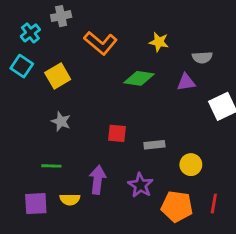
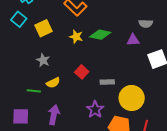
yellow star: (159, 42) -> (76, 37), moved
red square: (117, 133) -> (82, 72), turned 32
yellow circle: (191, 165) -> (132, 98), size x1.6
purple arrow: (97, 180) -> (54, 115), moved
yellow semicircle: (70, 199) -> (53, 83), moved, turned -32

